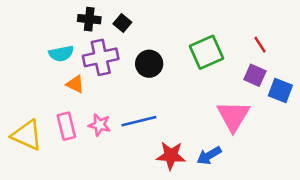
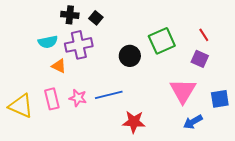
black circle: (149, 64) -> (130, 56), moved
blue square: (280, 90) -> (220, 99), moved, turned -30
blue arrow: (209, 156) -> (193, 122), moved

